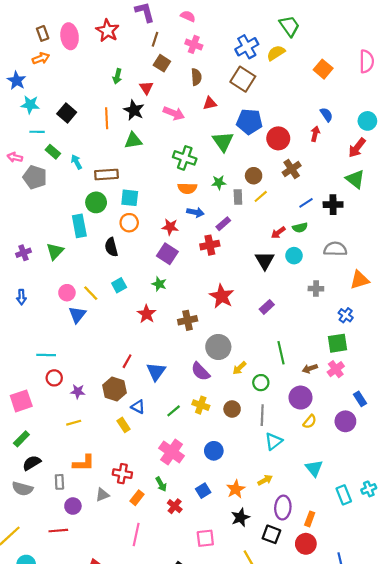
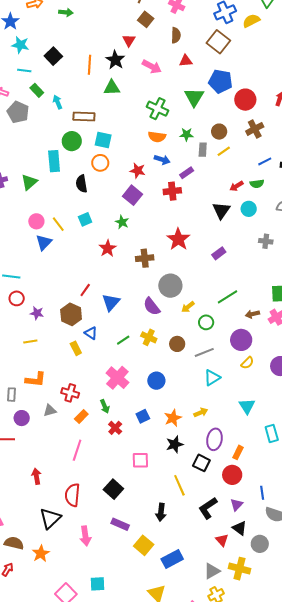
green arrow: (117, 76) -> (66, 12), moved, turned -104
green line: (281, 353) -> (227, 297), turned 65
gray line: (262, 415) -> (204, 352), turned 60

